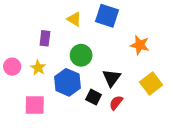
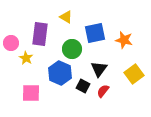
blue square: (107, 16) -> (95, 33), moved, turned -30
purple rectangle: (45, 38) -> (40, 34), size x1.6
pink circle: (12, 67) -> (11, 43), moved
yellow star: (38, 68) -> (26, 58), moved

